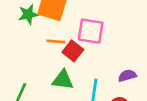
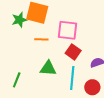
red square: (73, 51) -> (73, 52), moved

